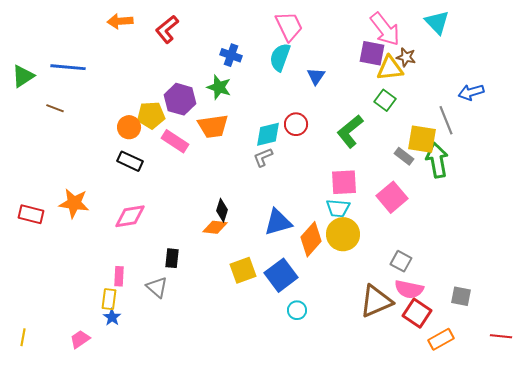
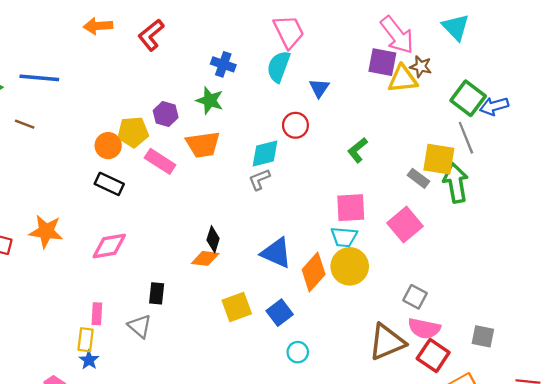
purple hexagon: (180, 99) -> (166, 114), size x0.7
green square: (385, 100) -> (468, 98), moved, size x1.4
red circle: (296, 124) -> (295, 125), moved
green L-shape: (350, 131) -> (358, 150), size x0.7
blue triangle: (278, 222) -> (276, 253), turned 40
blue square: (281, 275) -> (280, 313), size x0.7

